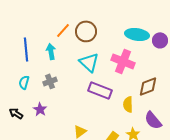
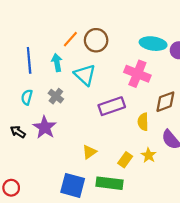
cyan triangle: (89, 62) -> (85, 75), moved
gray cross: (50, 81) -> (56, 96), turned -32
purple rectangle: (100, 90) -> (112, 106), turned -40
purple star: (40, 109) -> (45, 127), size x1.5

